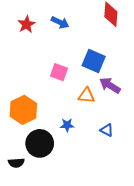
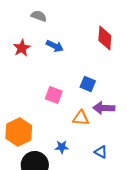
blue square: (94, 61) -> (88, 84), size x0.7
purple arrow: (110, 85) -> (104, 108), turned -30

